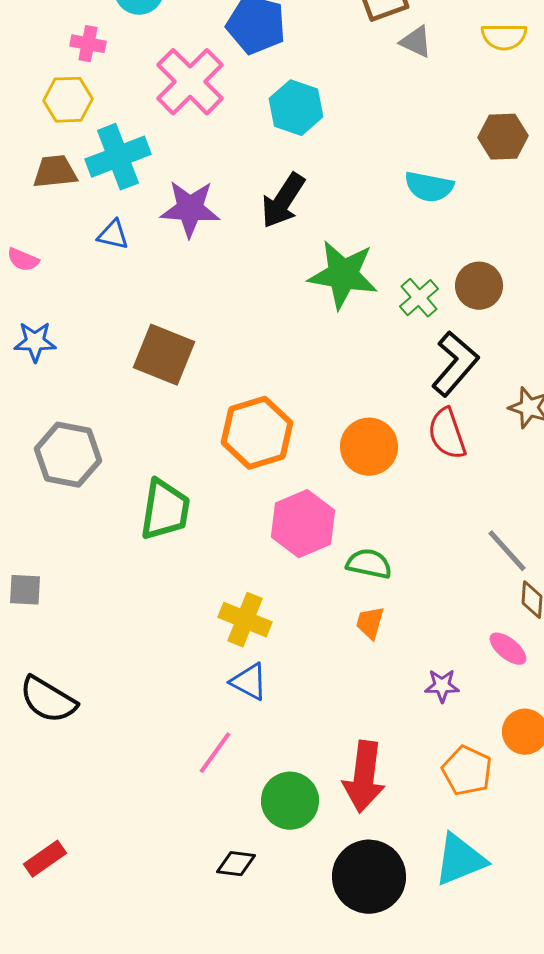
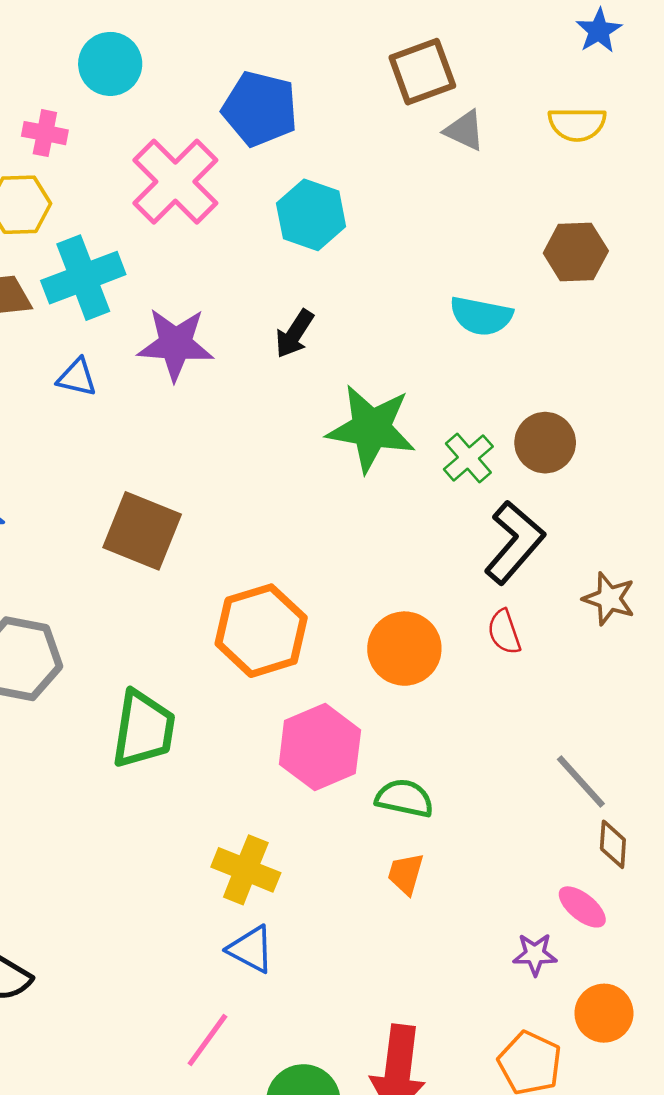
black arrow: (283, 201) -> (294, 334), size x0.7
red semicircle: (447, 434) -> (504, 632), size x0.7
purple star: (442, 686) -> (535, 954), moved

